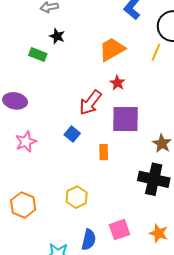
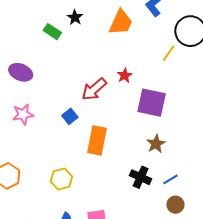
orange trapezoid: (112, 49) -> (121, 22), moved, turned 132
purple square: (125, 119) -> (152, 103), moved
orange rectangle: (104, 152) -> (97, 140), size x1.8
black cross: (154, 179) -> (141, 177), size x0.7

